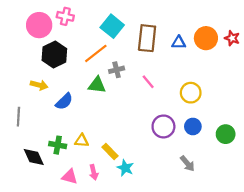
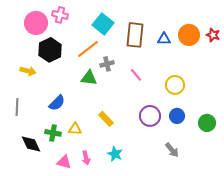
yellow arrow: (39, 85) -> (28, 71), moved
blue semicircle: (64, 101) -> (57, 103), moved
yellow rectangle: (110, 152) -> (106, 119), moved

